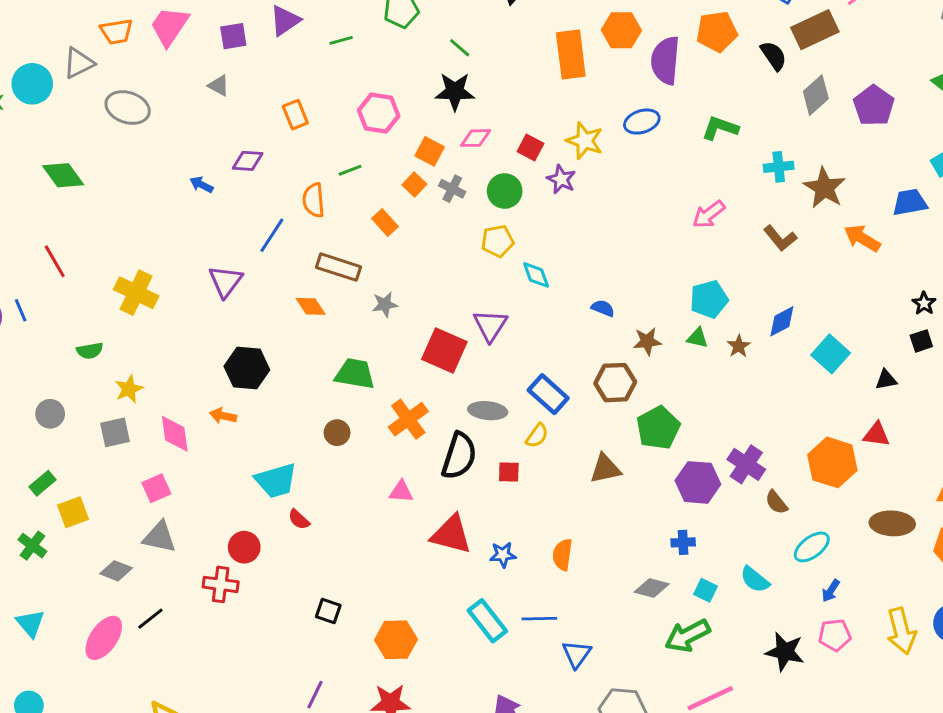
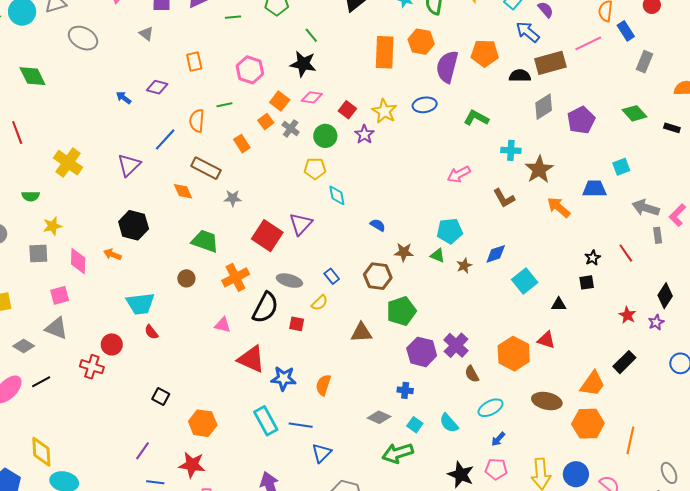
black semicircle: (774, 56) -> (520, 76), turned -65
blue rectangle: (548, 394) -> (332, 276), size x0.6
blue star: (503, 555) -> (284, 378), size x1.4

